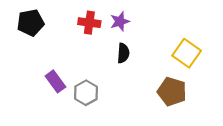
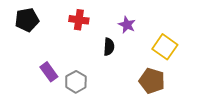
purple star: (120, 21) -> (127, 25), moved, turned -30

